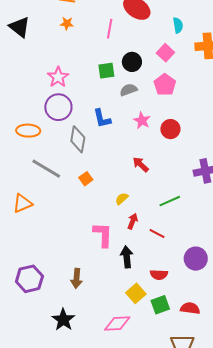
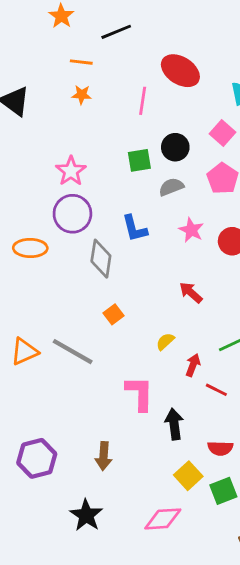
gray line: (46, 169) -> (73, 352), moved
red arrow: (133, 221) -> (193, 365), moved

